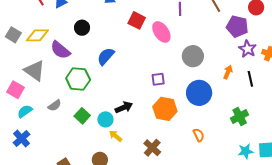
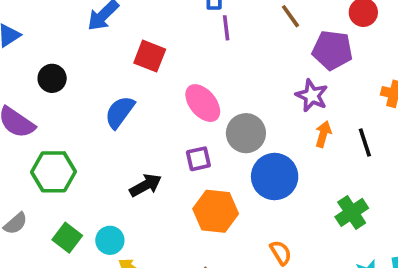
pink ellipse: (161, 32) -> (203, 103), moved
purple star: (248, 49) -> (312, 96), moved
blue semicircle: (106, 56) -> (120, 112), moved
gray circle: (193, 56) -> (246, 133), moved
black arrow: (124, 107) -> (146, 185), moved

